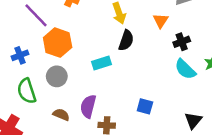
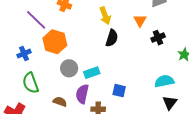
cyan rectangle: (101, 63) -> (92, 73), moved
cyan semicircle: (185, 69) -> (164, 81), moved, turned 126
gray circle: (57, 76) -> (69, 68), moved
blue square: (145, 106) -> (119, 91), moved

